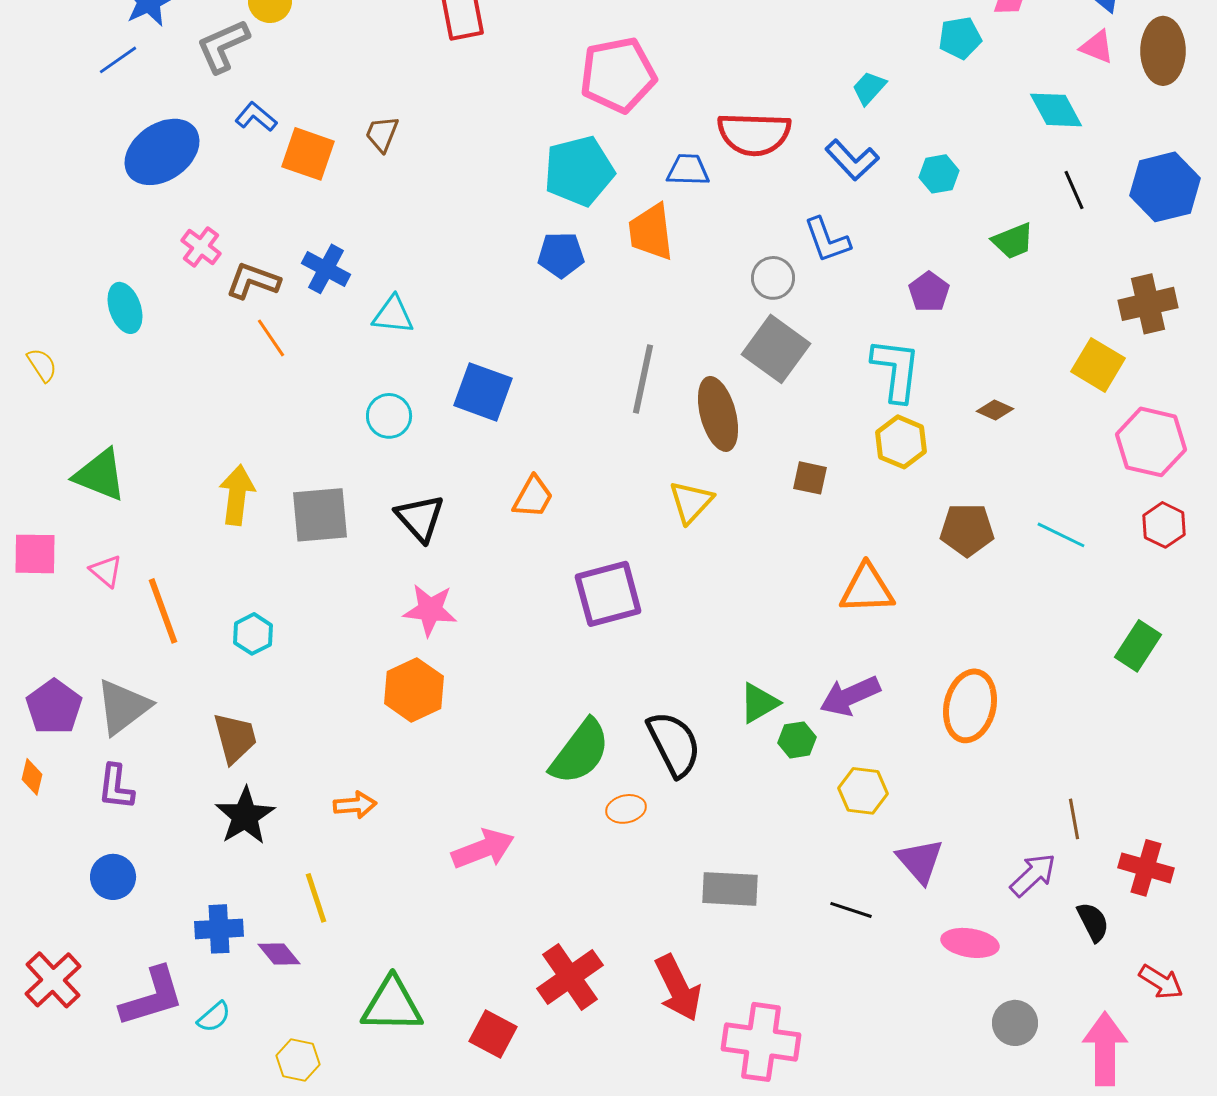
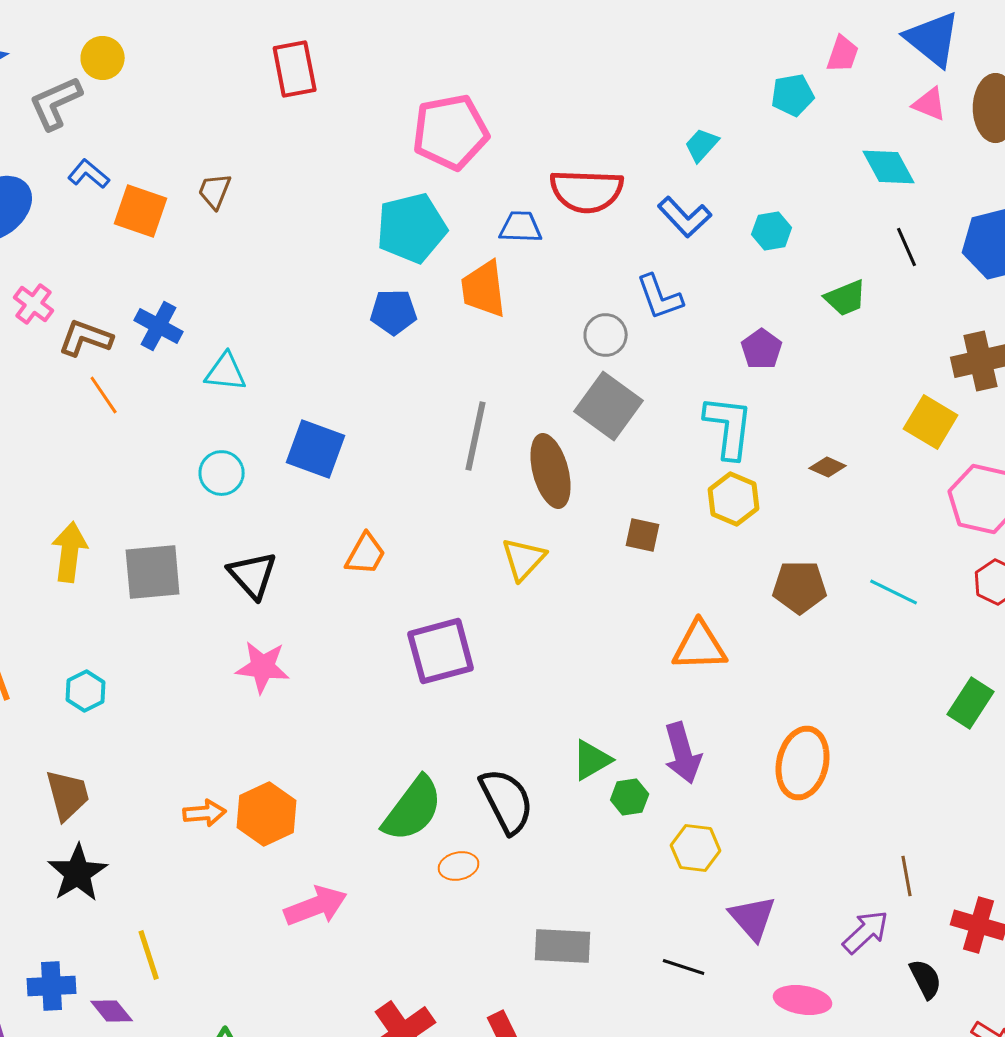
orange hexagon: (414, 690) -> (267, 814), moved
purple arrow: (850, 696) -> (683, 753), turned -82
orange arrow: (355, 805) -> (205, 813), moved

